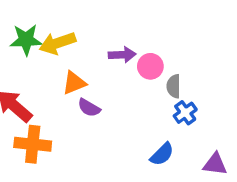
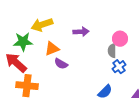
green star: (26, 40) -> (23, 42), moved
pink circle: (150, 66) -> (120, 39), moved

